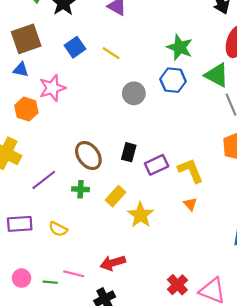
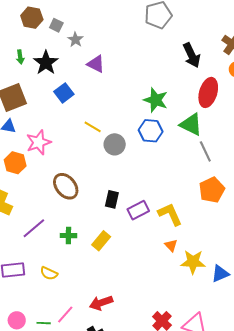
blue square: (75, 47) -> (64, 93), moved
yellow line: (111, 53) -> (93, 127), moved
brown ellipse: (88, 156) -> (66, 186), moved
yellow star: (140, 215) -> (193, 262), moved, turned -30
pink line: (74, 274) -> (65, 315), turned -60

